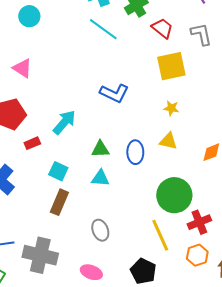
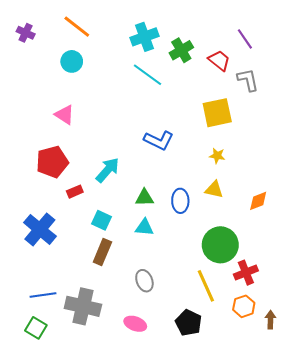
red trapezoid: (162, 28) -> (219, 60), moved

